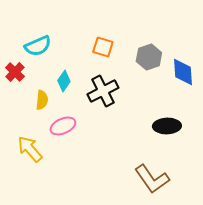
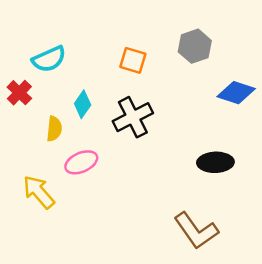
gray hexagon: (149, 57) -> (195, 46), moved
blue diamond: (183, 72) -> (236, 93), turned -68

